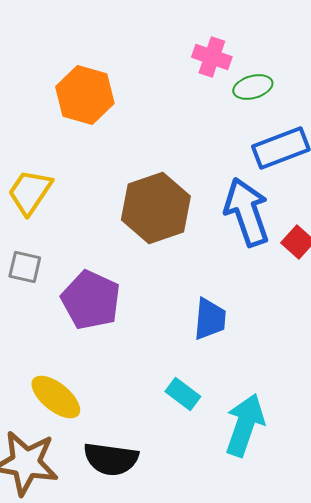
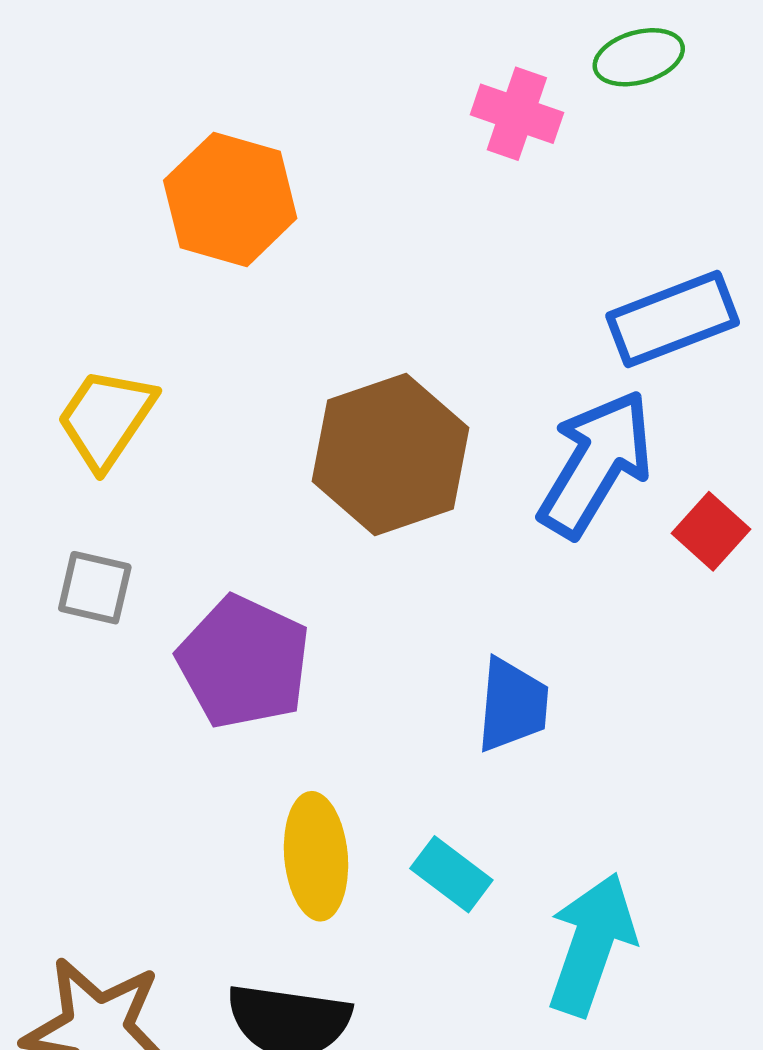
green ellipse: (253, 87) -> (639, 57), moved
blue arrow: (247, 212) -> (596, 464), turned 50
yellow ellipse: (56, 397) -> (316, 856), moved, turned 46

